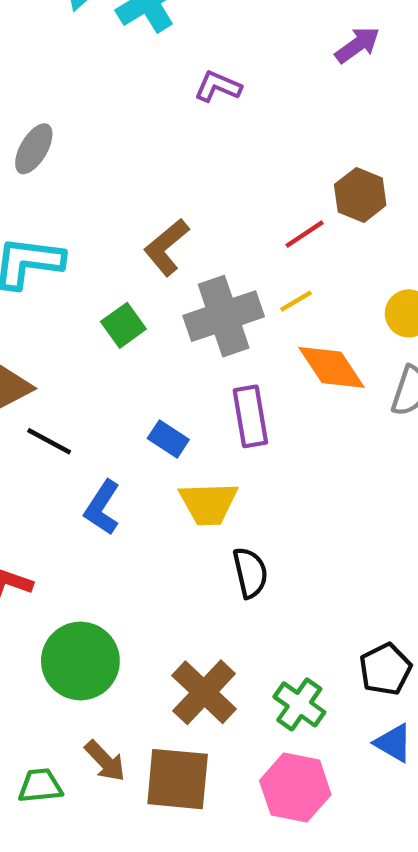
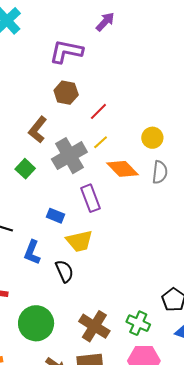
purple L-shape: (218, 86) -> (66, 52), moved, size x1.6
brown hexagon: (360, 195) -> (66, 93), moved
black semicircle: (250, 573) -> (64, 271), moved

